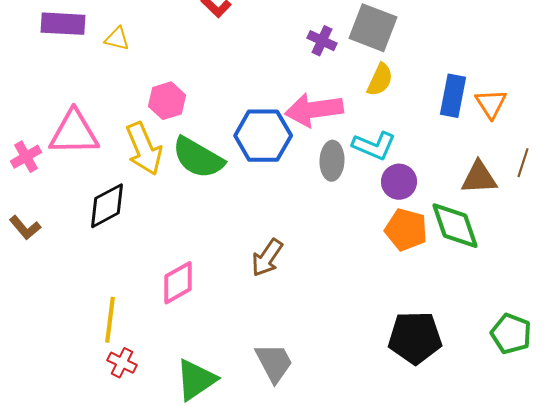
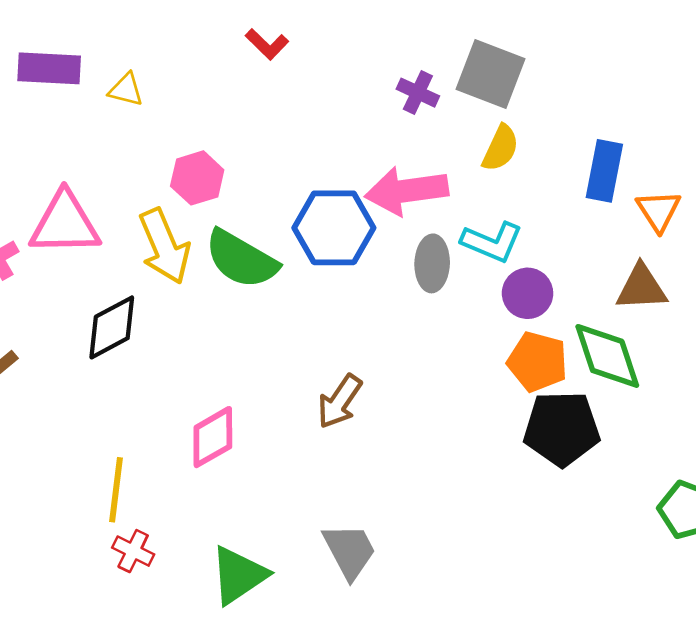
orange triangle: (491, 104) -> (659, 211), moved
black pentagon: (415, 338) -> (562, 429), moved

